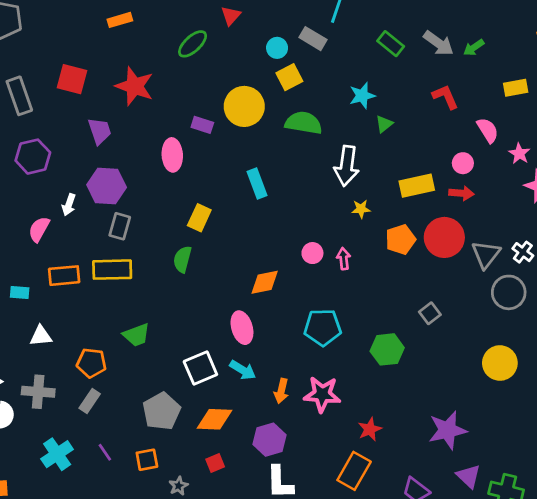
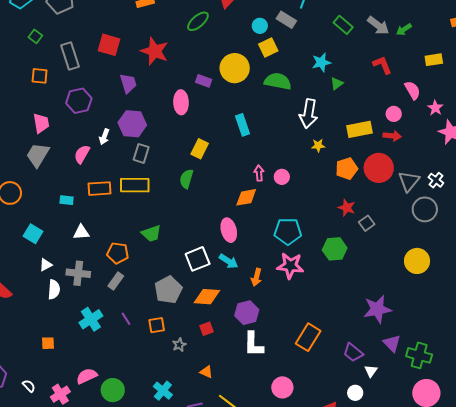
pink arrow: (344, 259) -> (259, 173), moved
pink star: (322, 394) -> (290, 266), moved
red star: (370, 429) -> (347, 208), moved, turned -30

